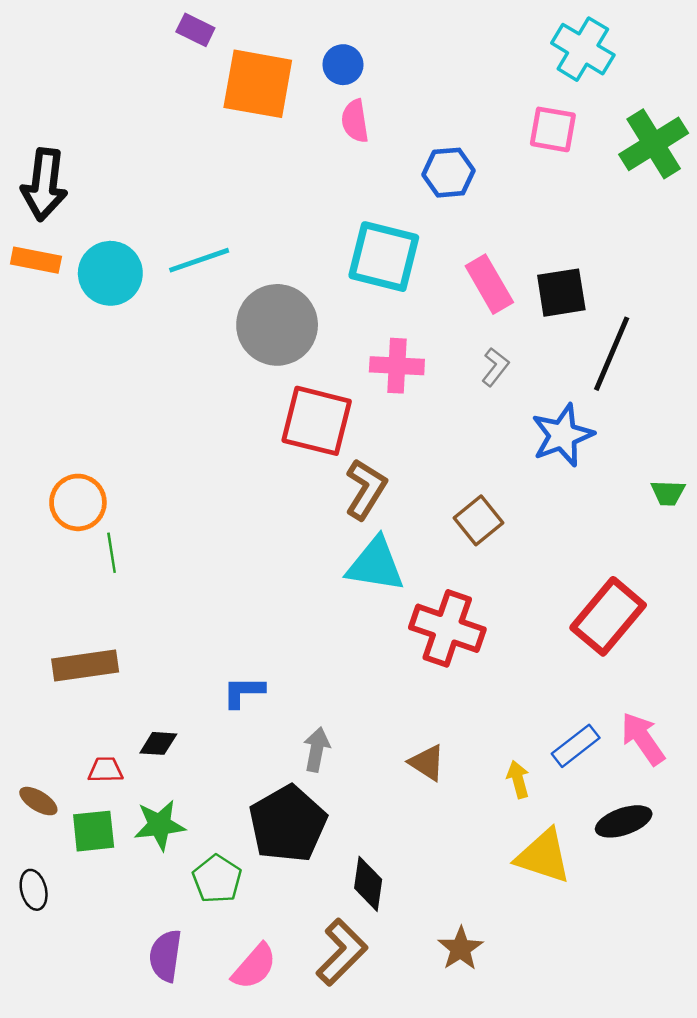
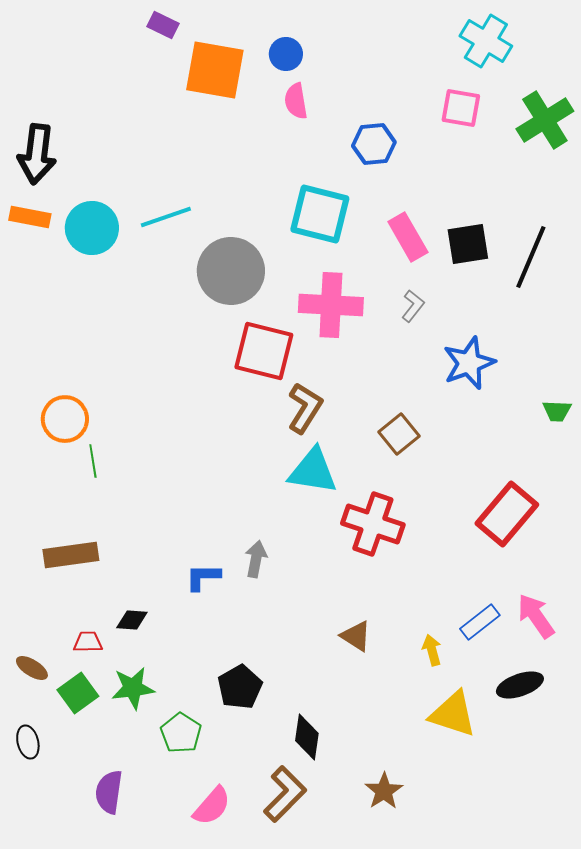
black line: (612, 354) -> (531, 257), moved
pink cross: (397, 366) -> (331, 305), size x1.4
gray arrow: (317, 749) -> (256, 559), moved
black pentagon: (288, 824) -> (240, 687), size x0.7
green square: (94, 831) -> (78, 693), turned -30
purple semicircle: (165, 956) -> (109, 792), moved

